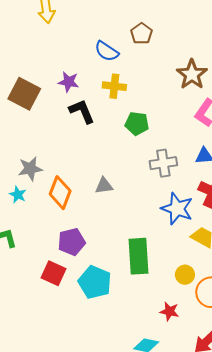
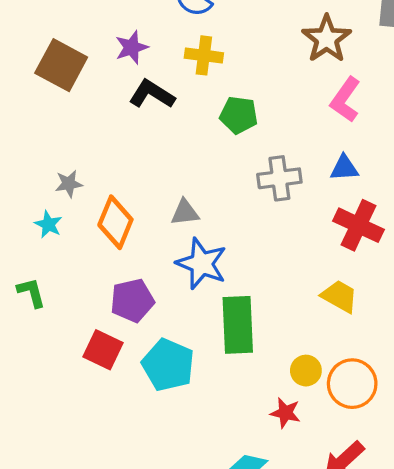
purple star: (69, 82) -> (132, 47), turned -30
black L-shape: (82, 111) -> (152, 94), turned -36
gray star: (30, 169) -> (69, 184), size x0.7
blue star: (177, 209) -> (202, 264), moved
yellow circle: (185, 275) -> (306, 371), moved

